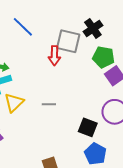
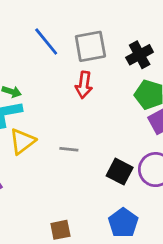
gray square: (68, 41) -> (90, 46), moved, turned -30
black square: (88, 127) -> (120, 172), moved

